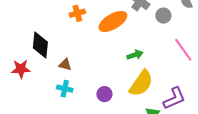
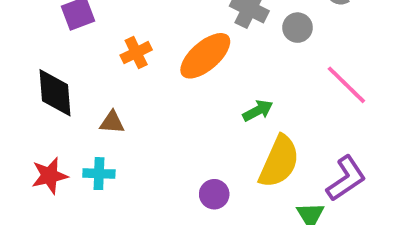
black diamond: (40, 45) -> (55, 93), moved
brown triangle: (65, 65) -> (112, 122), moved
cyan cross: (65, 89) -> (99, 174), moved

